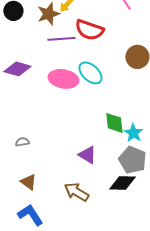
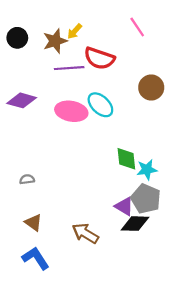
cyan star: (133, 133) -> (147, 170), turned 30
purple triangle: (87, 155) -> (124, 206), moved

